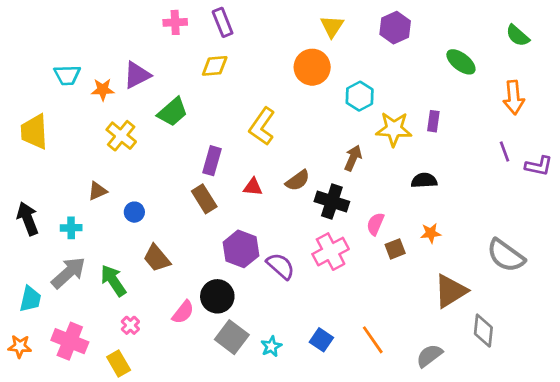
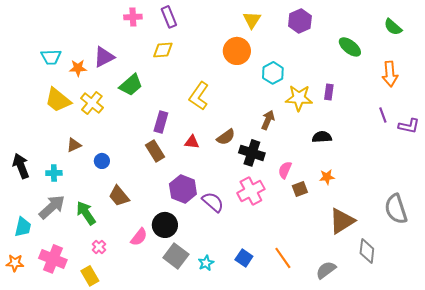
yellow trapezoid: (34, 132) -> (58, 100), moved, turned -48
gray semicircle: (506, 256) -> (396, 209), moved, turned 36

